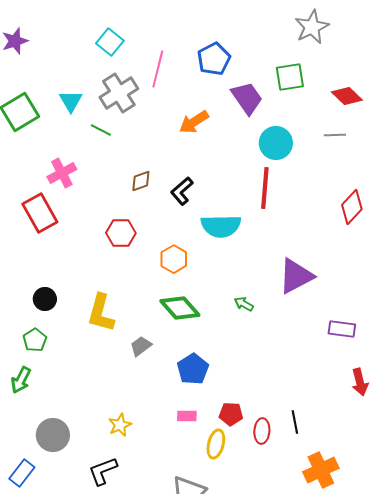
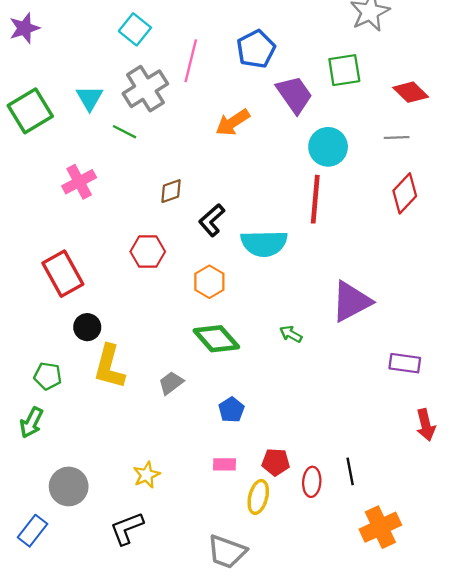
black L-shape: (182, 191) -> (212, 220), moved
red diamond: (352, 207) -> (405, 193), moved
red rectangle: (40, 213) -> (63, 274), moved
black circle: (45, 299) -> (87, 327), moved
yellow L-shape: (101, 313) -> (109, 367), moved
green pentagon: (35, 340) -> (48, 376), turned -30
blue pentagon: (193, 369) -> (231, 410), size x0.7

